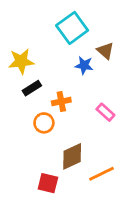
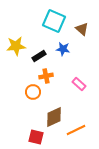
cyan square: (72, 28) -> (54, 21), turned -30
brown triangle: (105, 51) -> (82, 29), moved
black rectangle: (32, 88) -> (39, 56), moved

